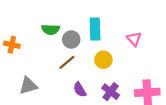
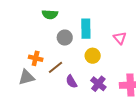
green semicircle: (51, 29) -> (50, 14), moved
orange cross: (12, 45) -> (36, 58), moved
brown line: (67, 62) -> (56, 67), moved

